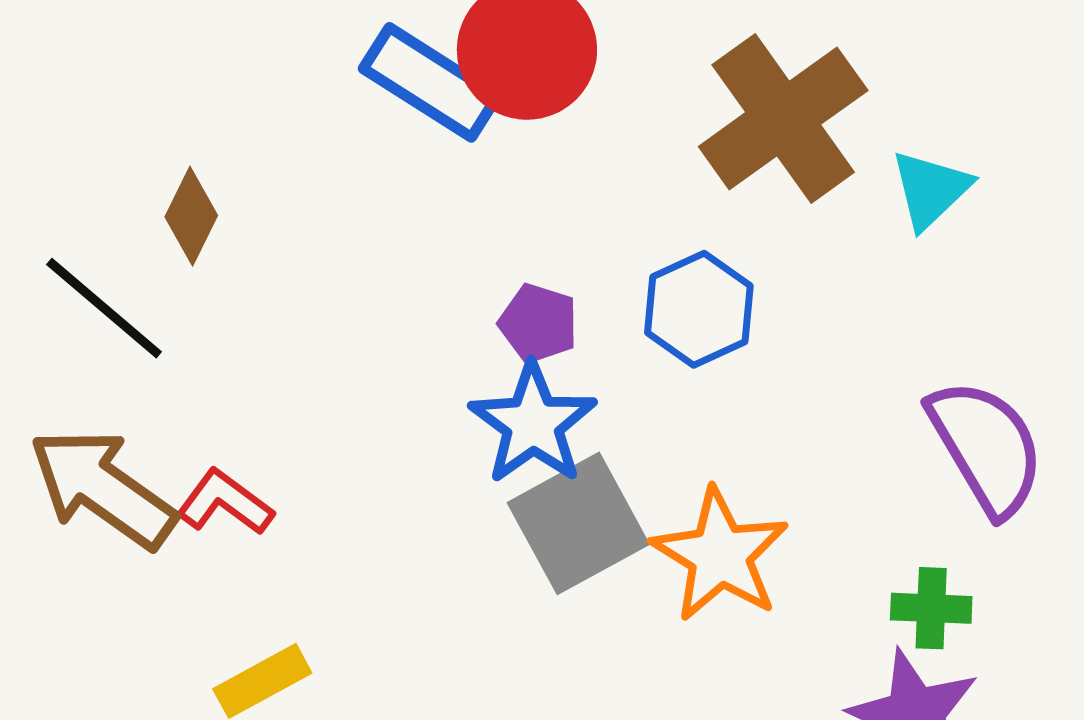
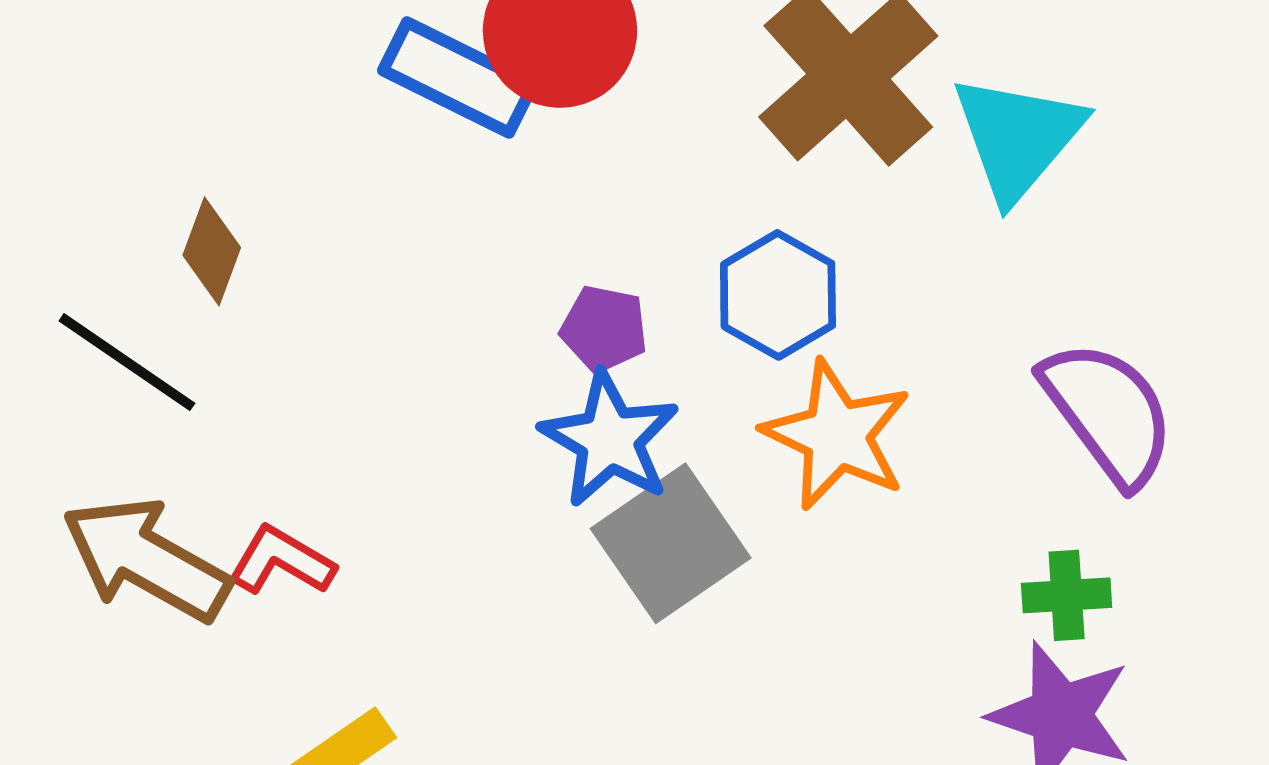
cyan triangle: (931, 189) -> (1018, 137), size x1.5
orange star: (720, 555) -> (837, 435), moved

